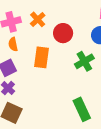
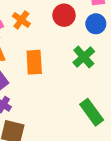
red circle: (63, 33) -> (64, 15), moved

